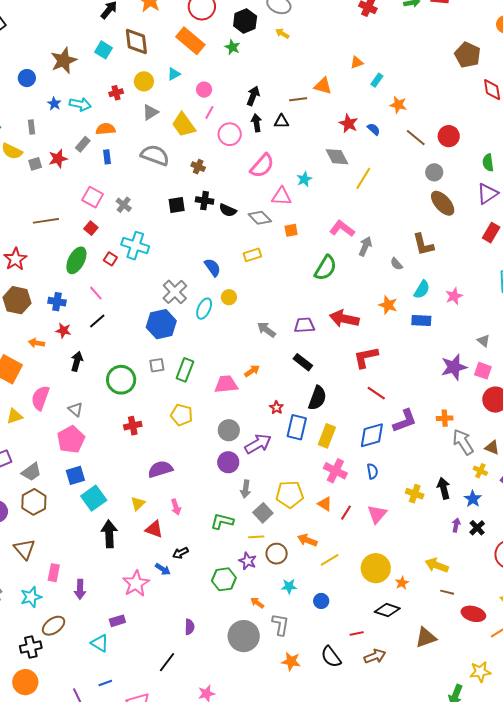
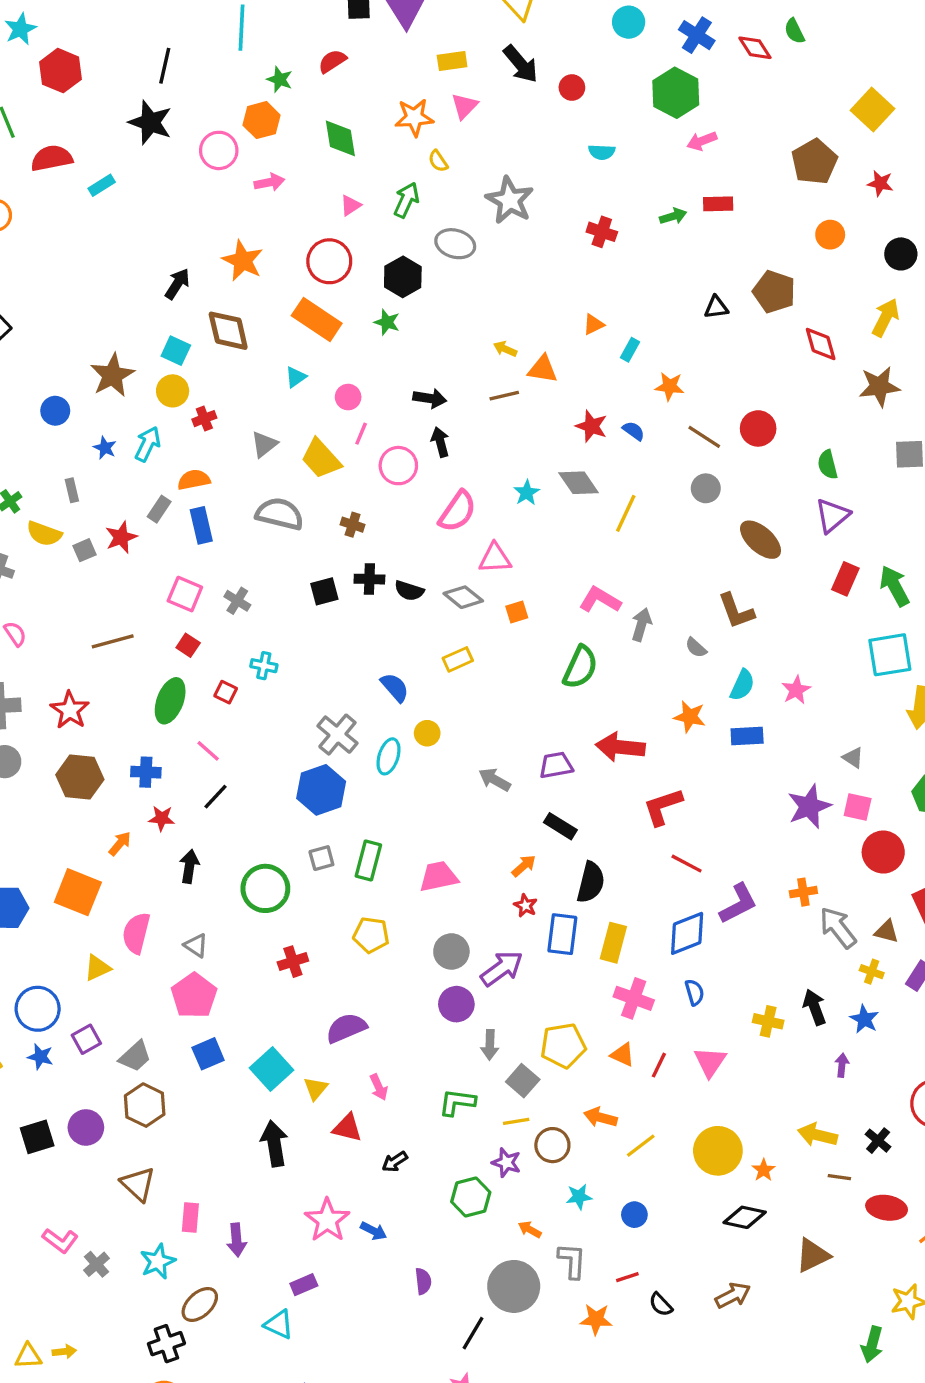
yellow arrow: (282, 33) -> (505, 349), moved
yellow circle: (144, 81) -> (173, 391), moved
black arrow: (253, 96) -> (430, 398), turned 84
cyan arrow: (80, 104) -> (148, 444), turned -70
black triangle: (281, 121) -> (716, 307), moved
blue rectangle: (107, 157) -> (201, 525), size x1.5
gray circle: (434, 172) -> (706, 488), moved
cyan star: (304, 179) -> (527, 493), moved
cyan cross: (135, 246) -> (264, 666), size x0.6
orange arrow: (37, 343) -> (120, 844), turned 126
orange arrow: (252, 371) -> (524, 866), moved
cyan square: (94, 498) -> (272, 1069), moved
black cross: (477, 528) -> (878, 1141), moved
blue arrow: (163, 569) -> (374, 1231), moved
red line: (357, 633) -> (627, 1277), moved
black semicircle: (331, 657) -> (661, 1304), size x0.7
black line: (167, 662) -> (473, 1333), moved

